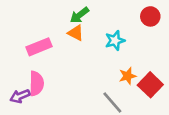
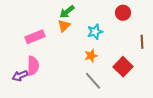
orange triangle: (76, 33) -> (64, 26), turned 48
orange star: (128, 76) -> (91, 56), moved

